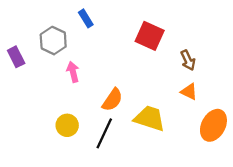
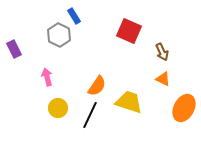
gray hexagon: (53, 41) -> (59, 35), moved
pink arrow: (73, 72) -> (47, 77), moved

